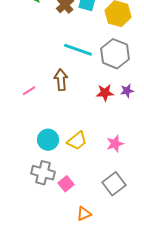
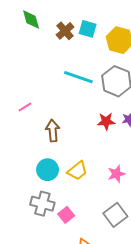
brown arrow: (61, 80) -> (53, 131), moved
pink line: (29, 91) -> (25, 107), moved

